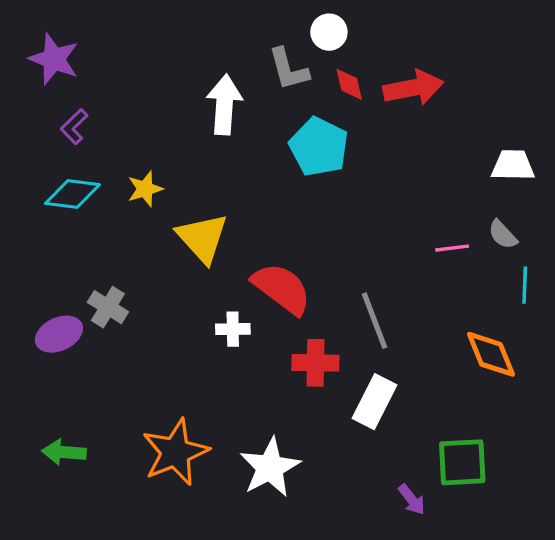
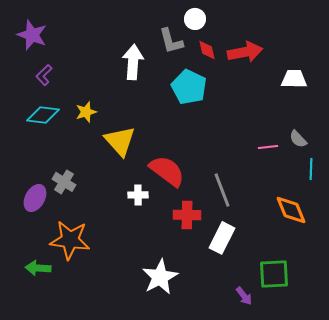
white trapezoid: (513, 165) -> (294, 79), moved
purple ellipse: (59, 334) -> (35, 198), turned -36
orange star: (175, 452) -> (70, 240), moved, turned 30

